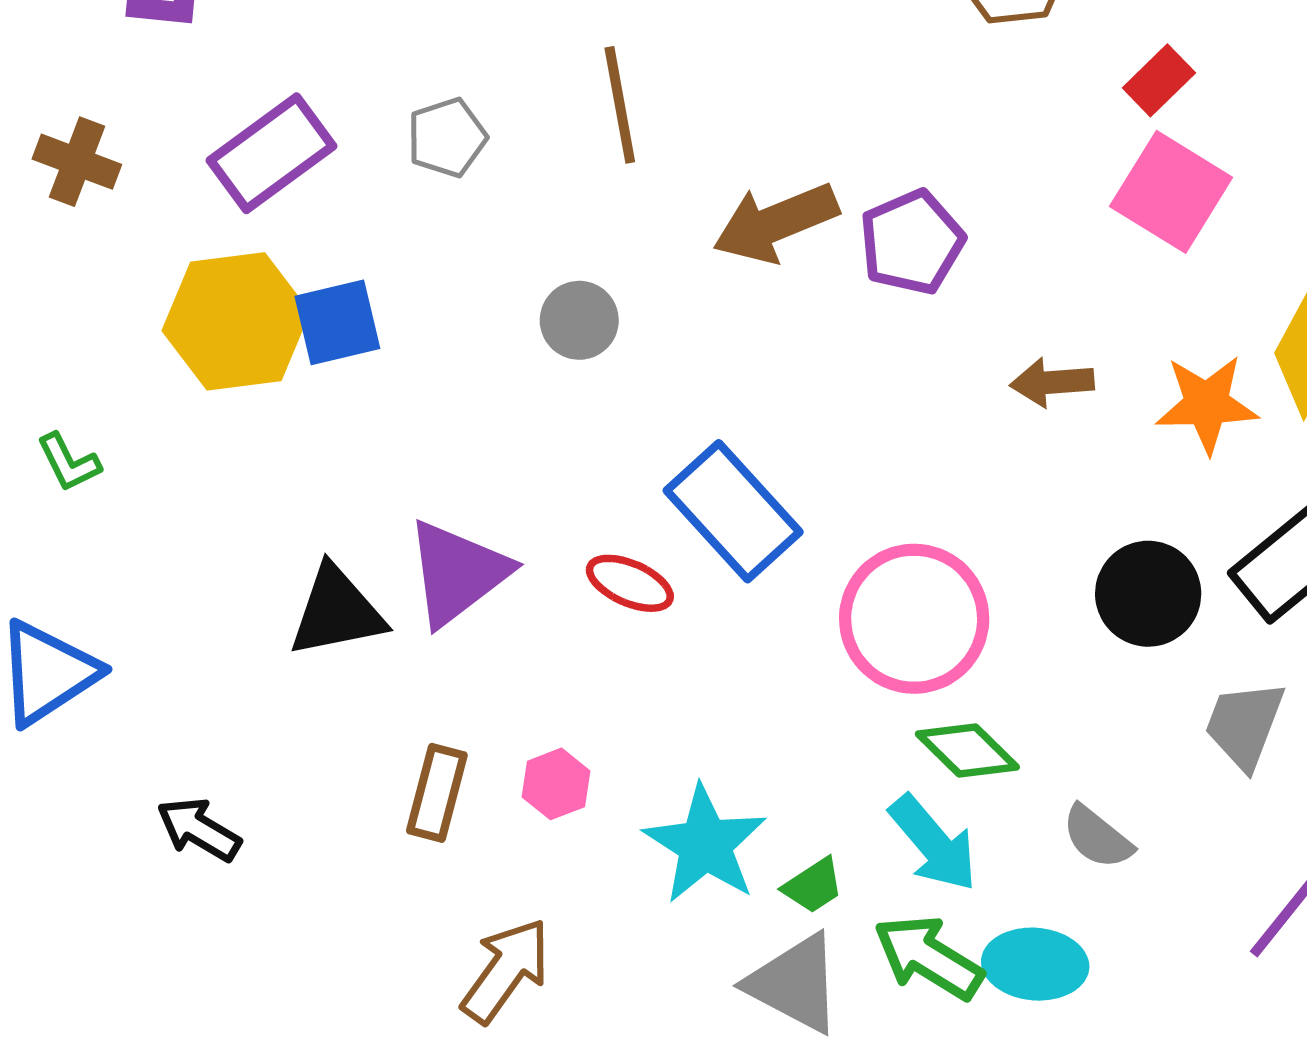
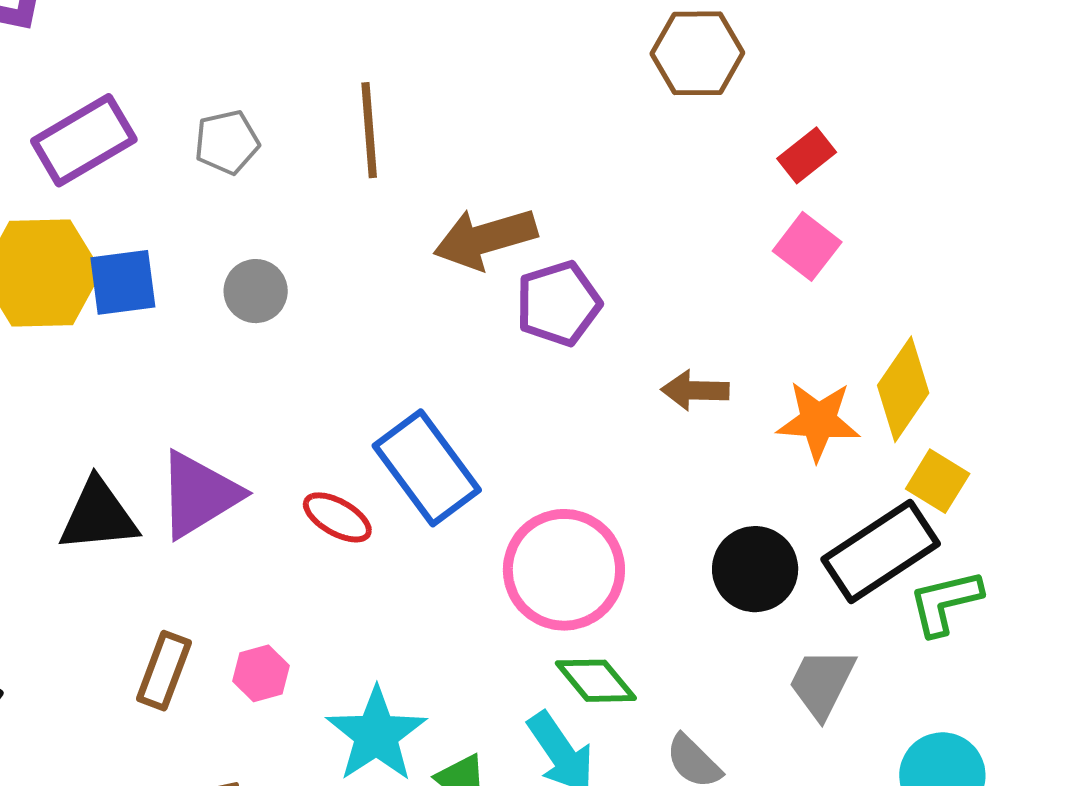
pink square: (1171, 192) -> (807, 246), size x0.7
purple pentagon: (912, 242) -> (558, 304), moved
gray circle: (579, 320) -> (256, 291), moved

